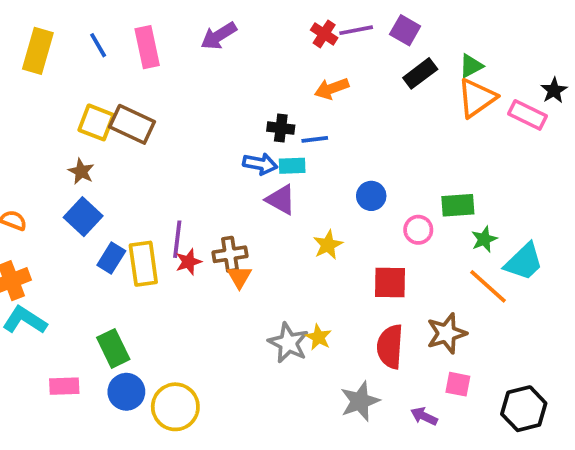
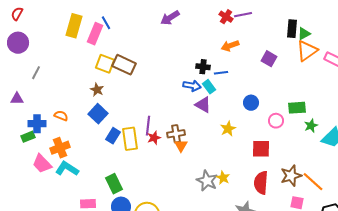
purple square: (405, 30) -> (269, 59), moved
pink rectangle: (147, 47) -> (95, 34), moved, turned 35
black rectangle: (420, 73) -> (292, 29), moved, turned -48
cyan rectangle: (292, 166) -> (209, 87), turned 56
orange line: (488, 286) -> (313, 182), moved

